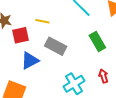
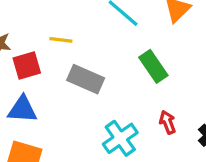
blue triangle: (30, 61) -> (22, 109), moved, turned 36

